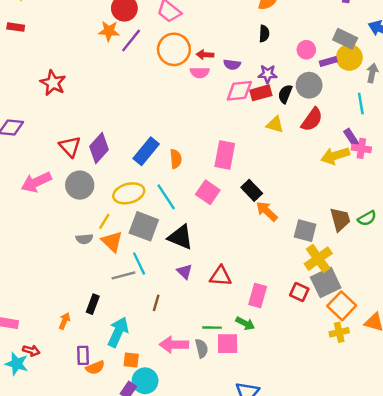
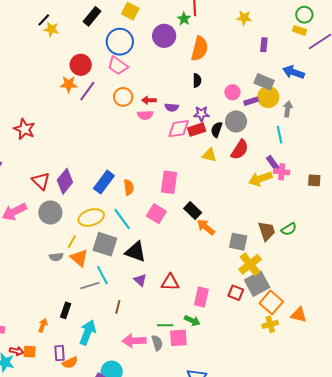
orange circle: (174, 49) -> (123, 97), size x0.7
orange square: (131, 360) -> (30, 352), moved

